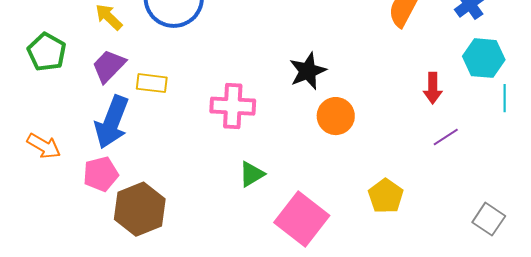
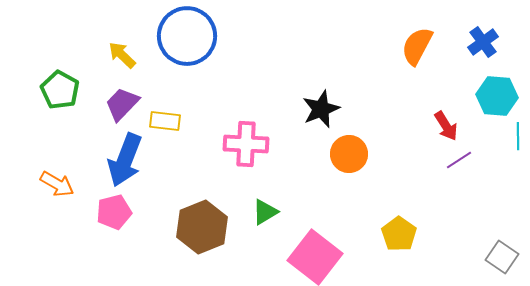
red arrow: (433, 88) -> (446, 126), turned -32
purple line: (446, 137) -> (459, 160), moved
brown hexagon: (140, 209) -> (202, 227), moved

